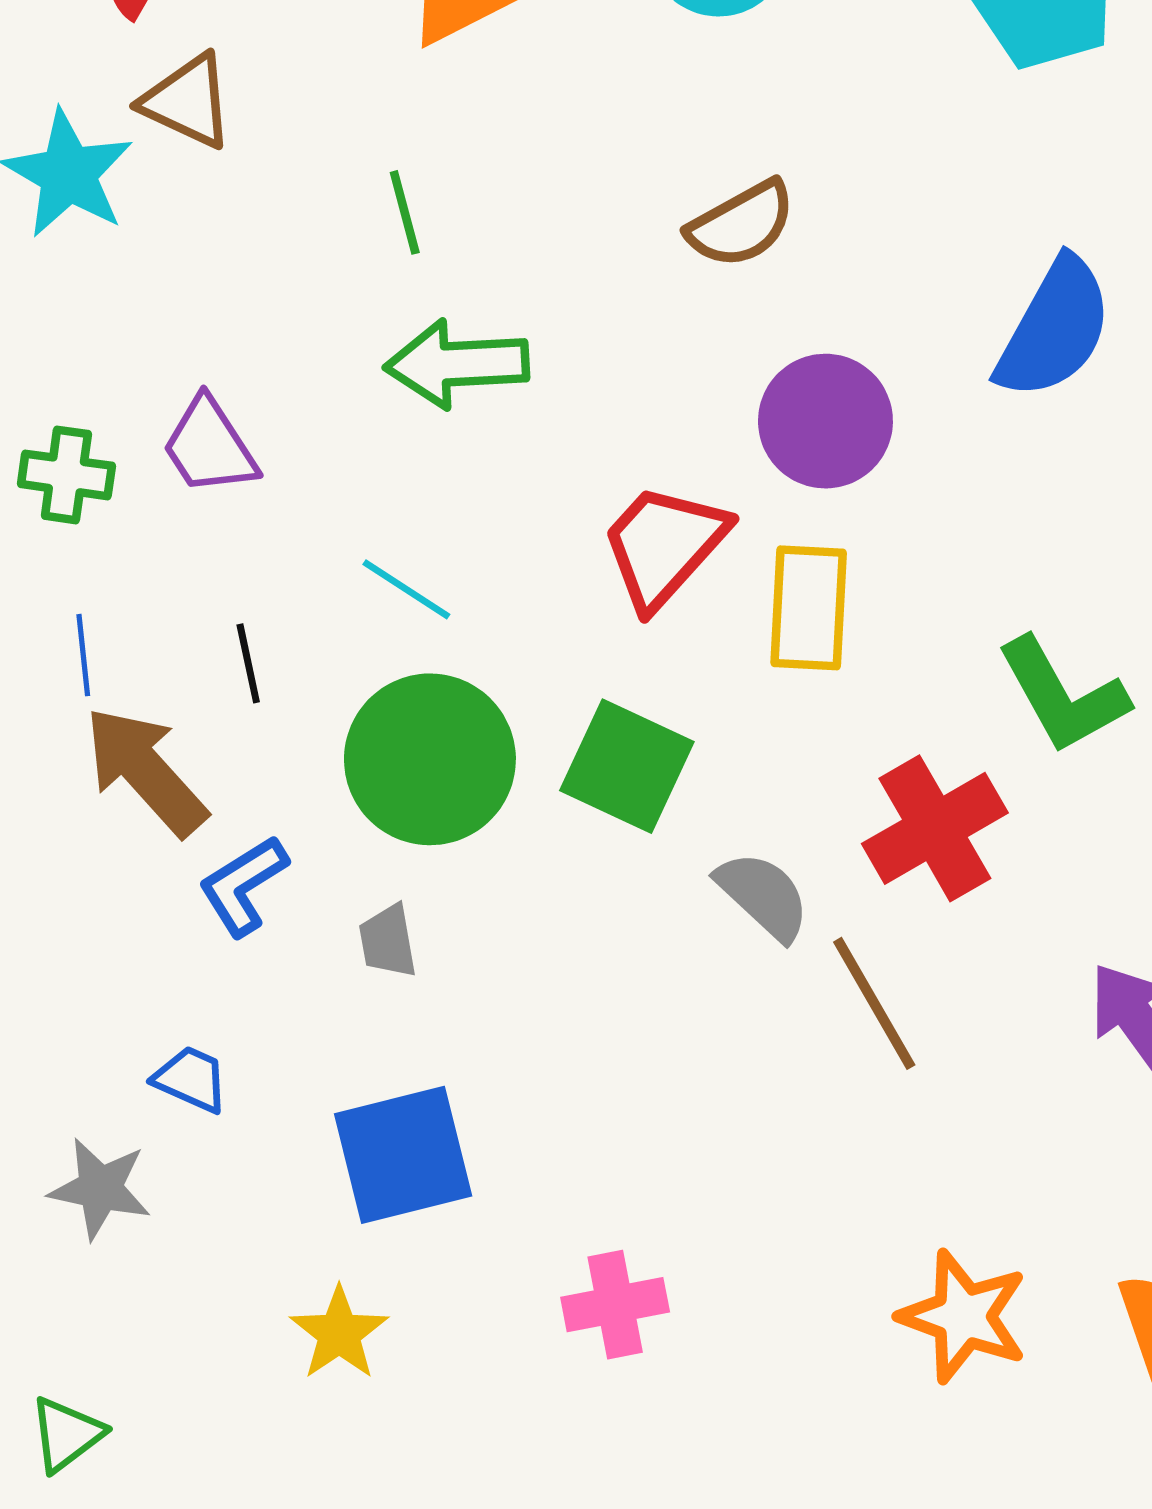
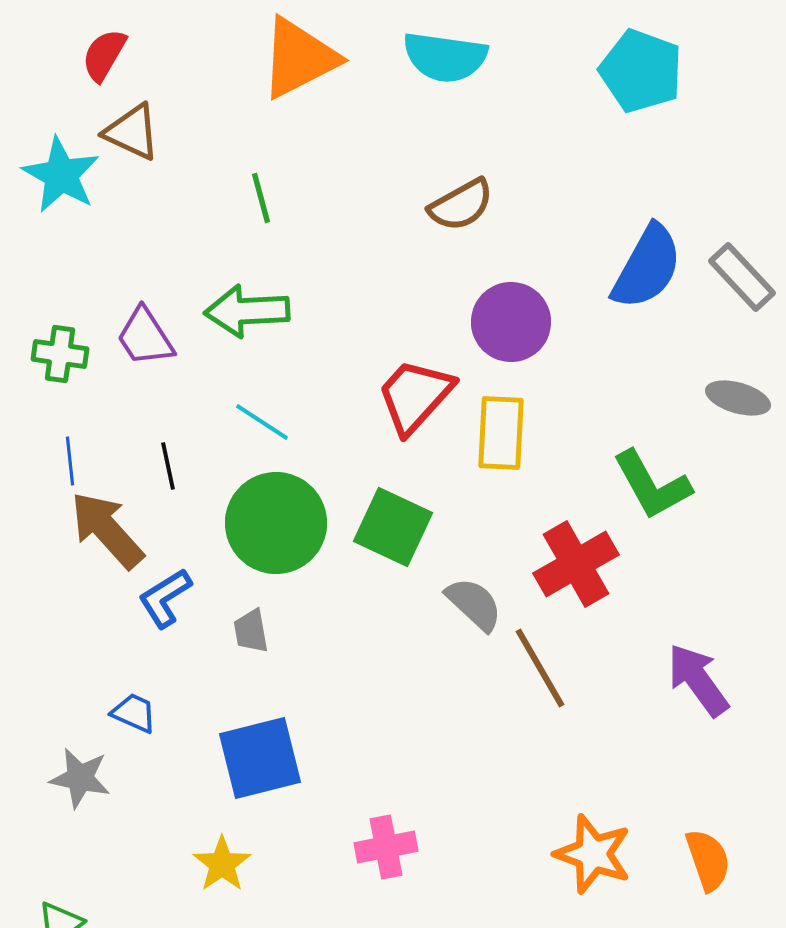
green arrow: (457, 364) -> (247, 311), moved

